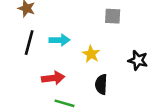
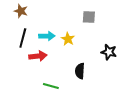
yellow star: (91, 54) -> (68, 39), moved
red arrow: (53, 78) -> (38, 56), moved

